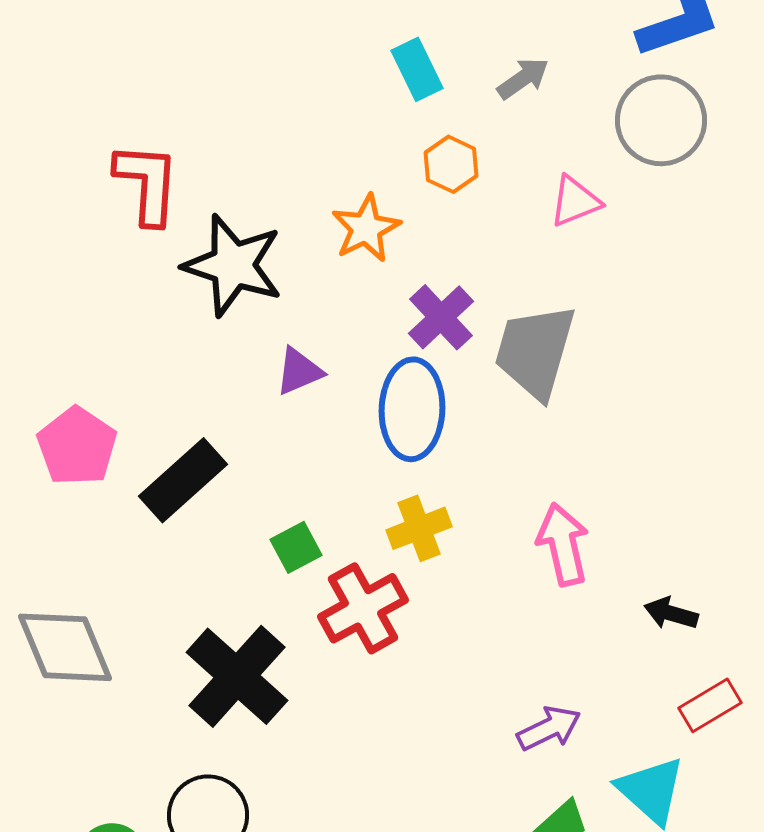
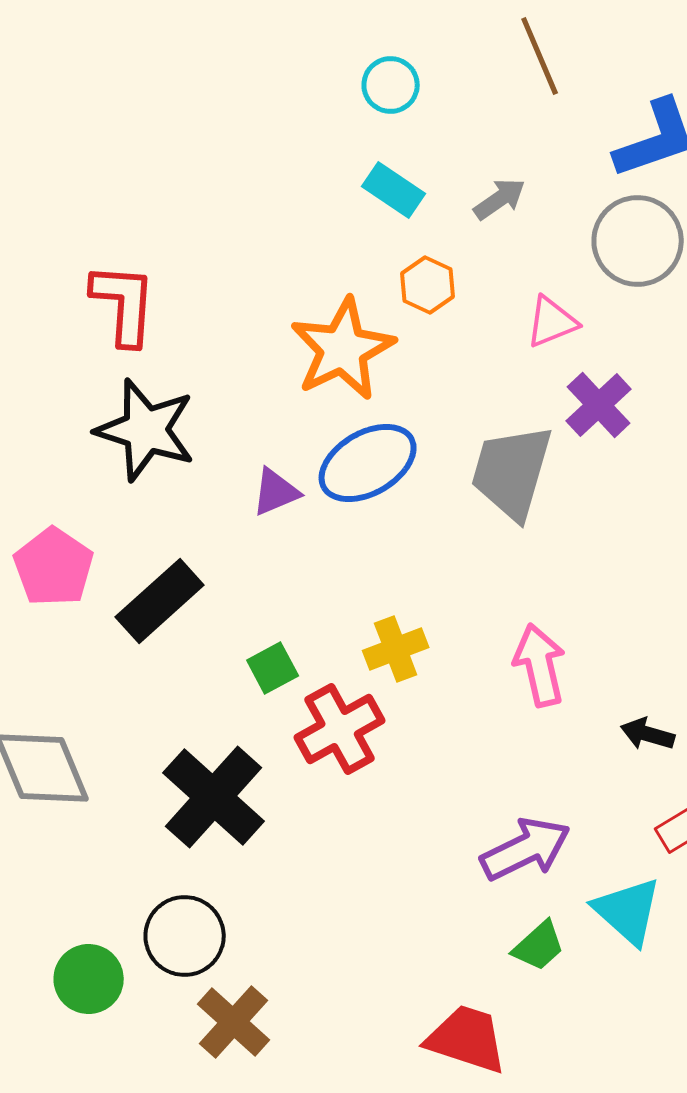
cyan rectangle: (417, 69) -> (394, 190), turned -30
orange star: (366, 228) -> (343, 349), size x1.5
black star: (233, 265) -> (146, 430), moved
purple cross: (441, 317) -> (599, 405), moved
blue ellipse: (412, 409) -> (368, 463), moved, turned 58
purple arrow: (549, 728) -> (526, 849), size x1.4

